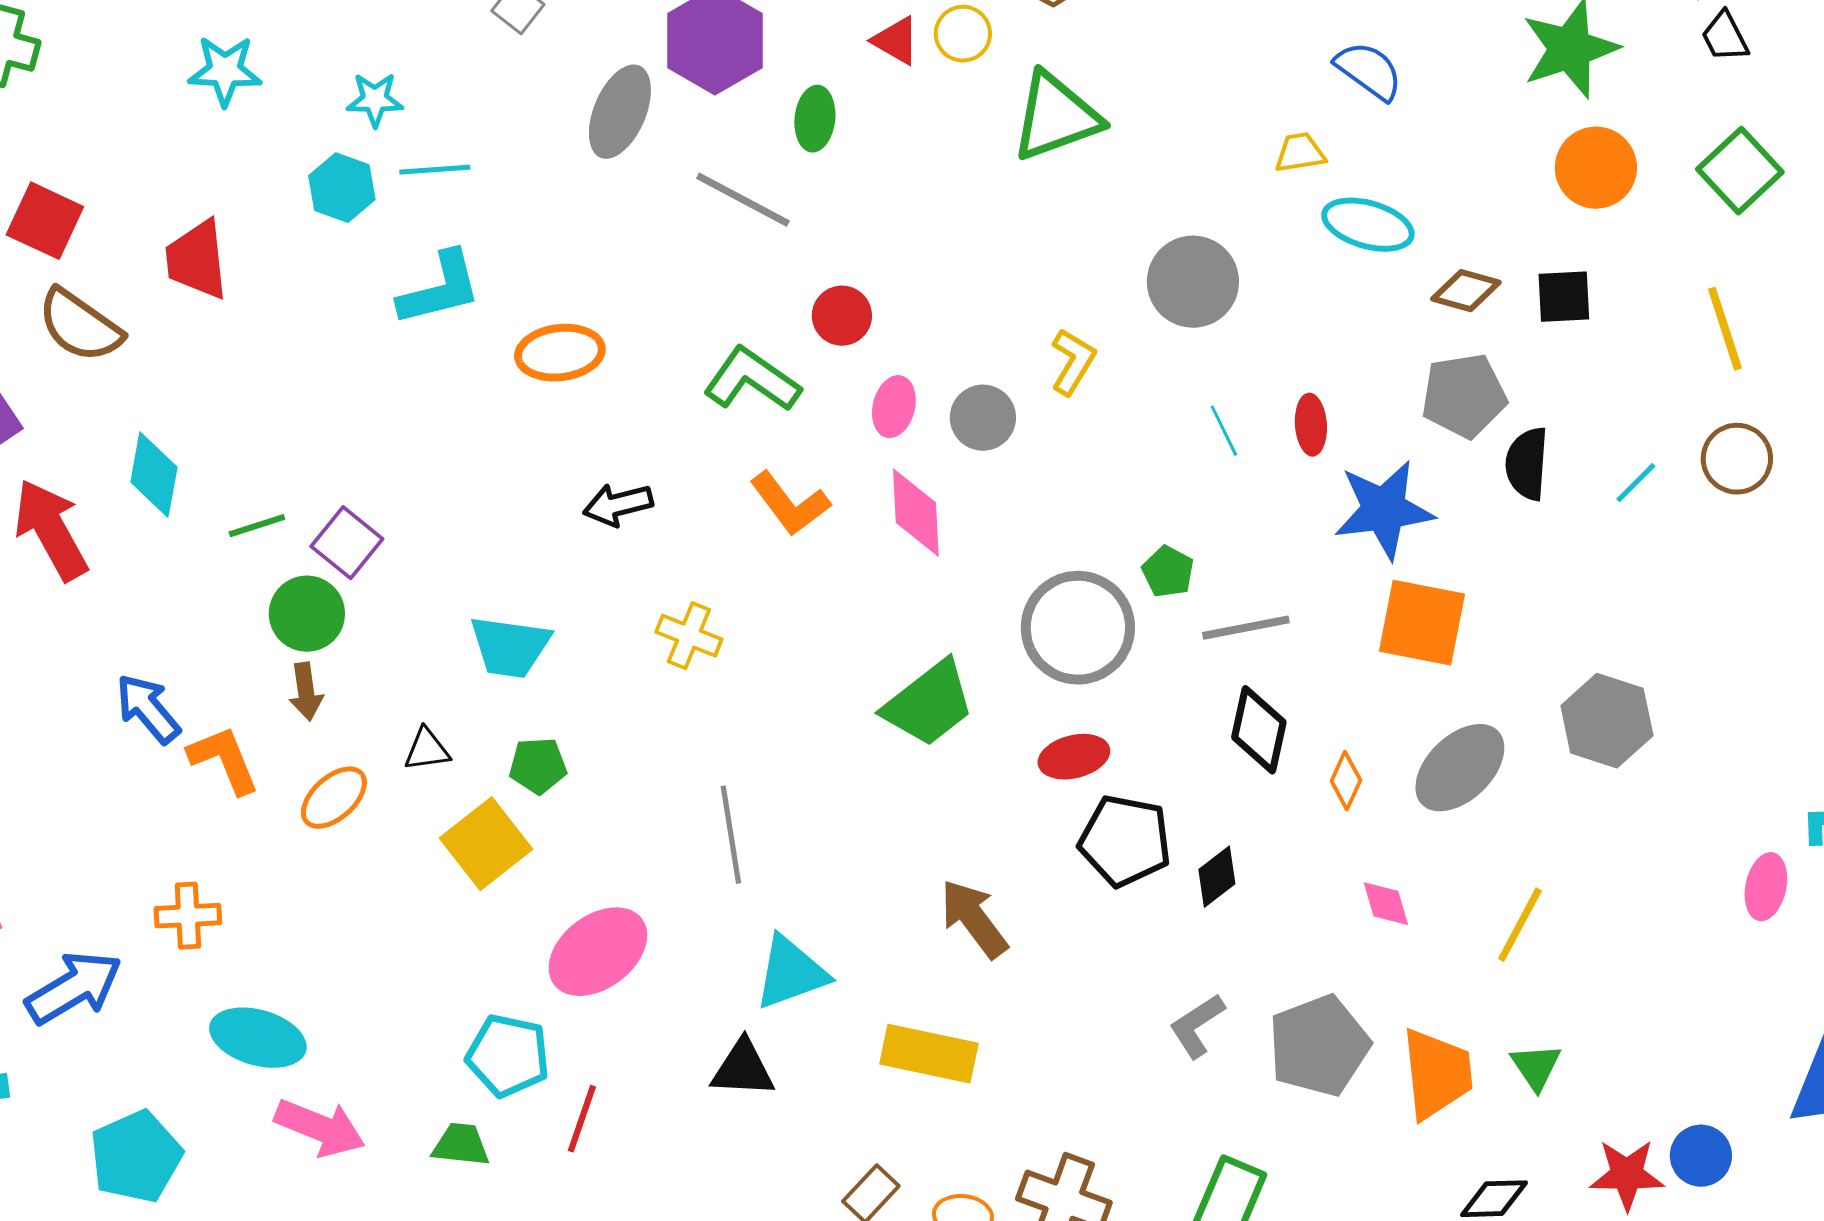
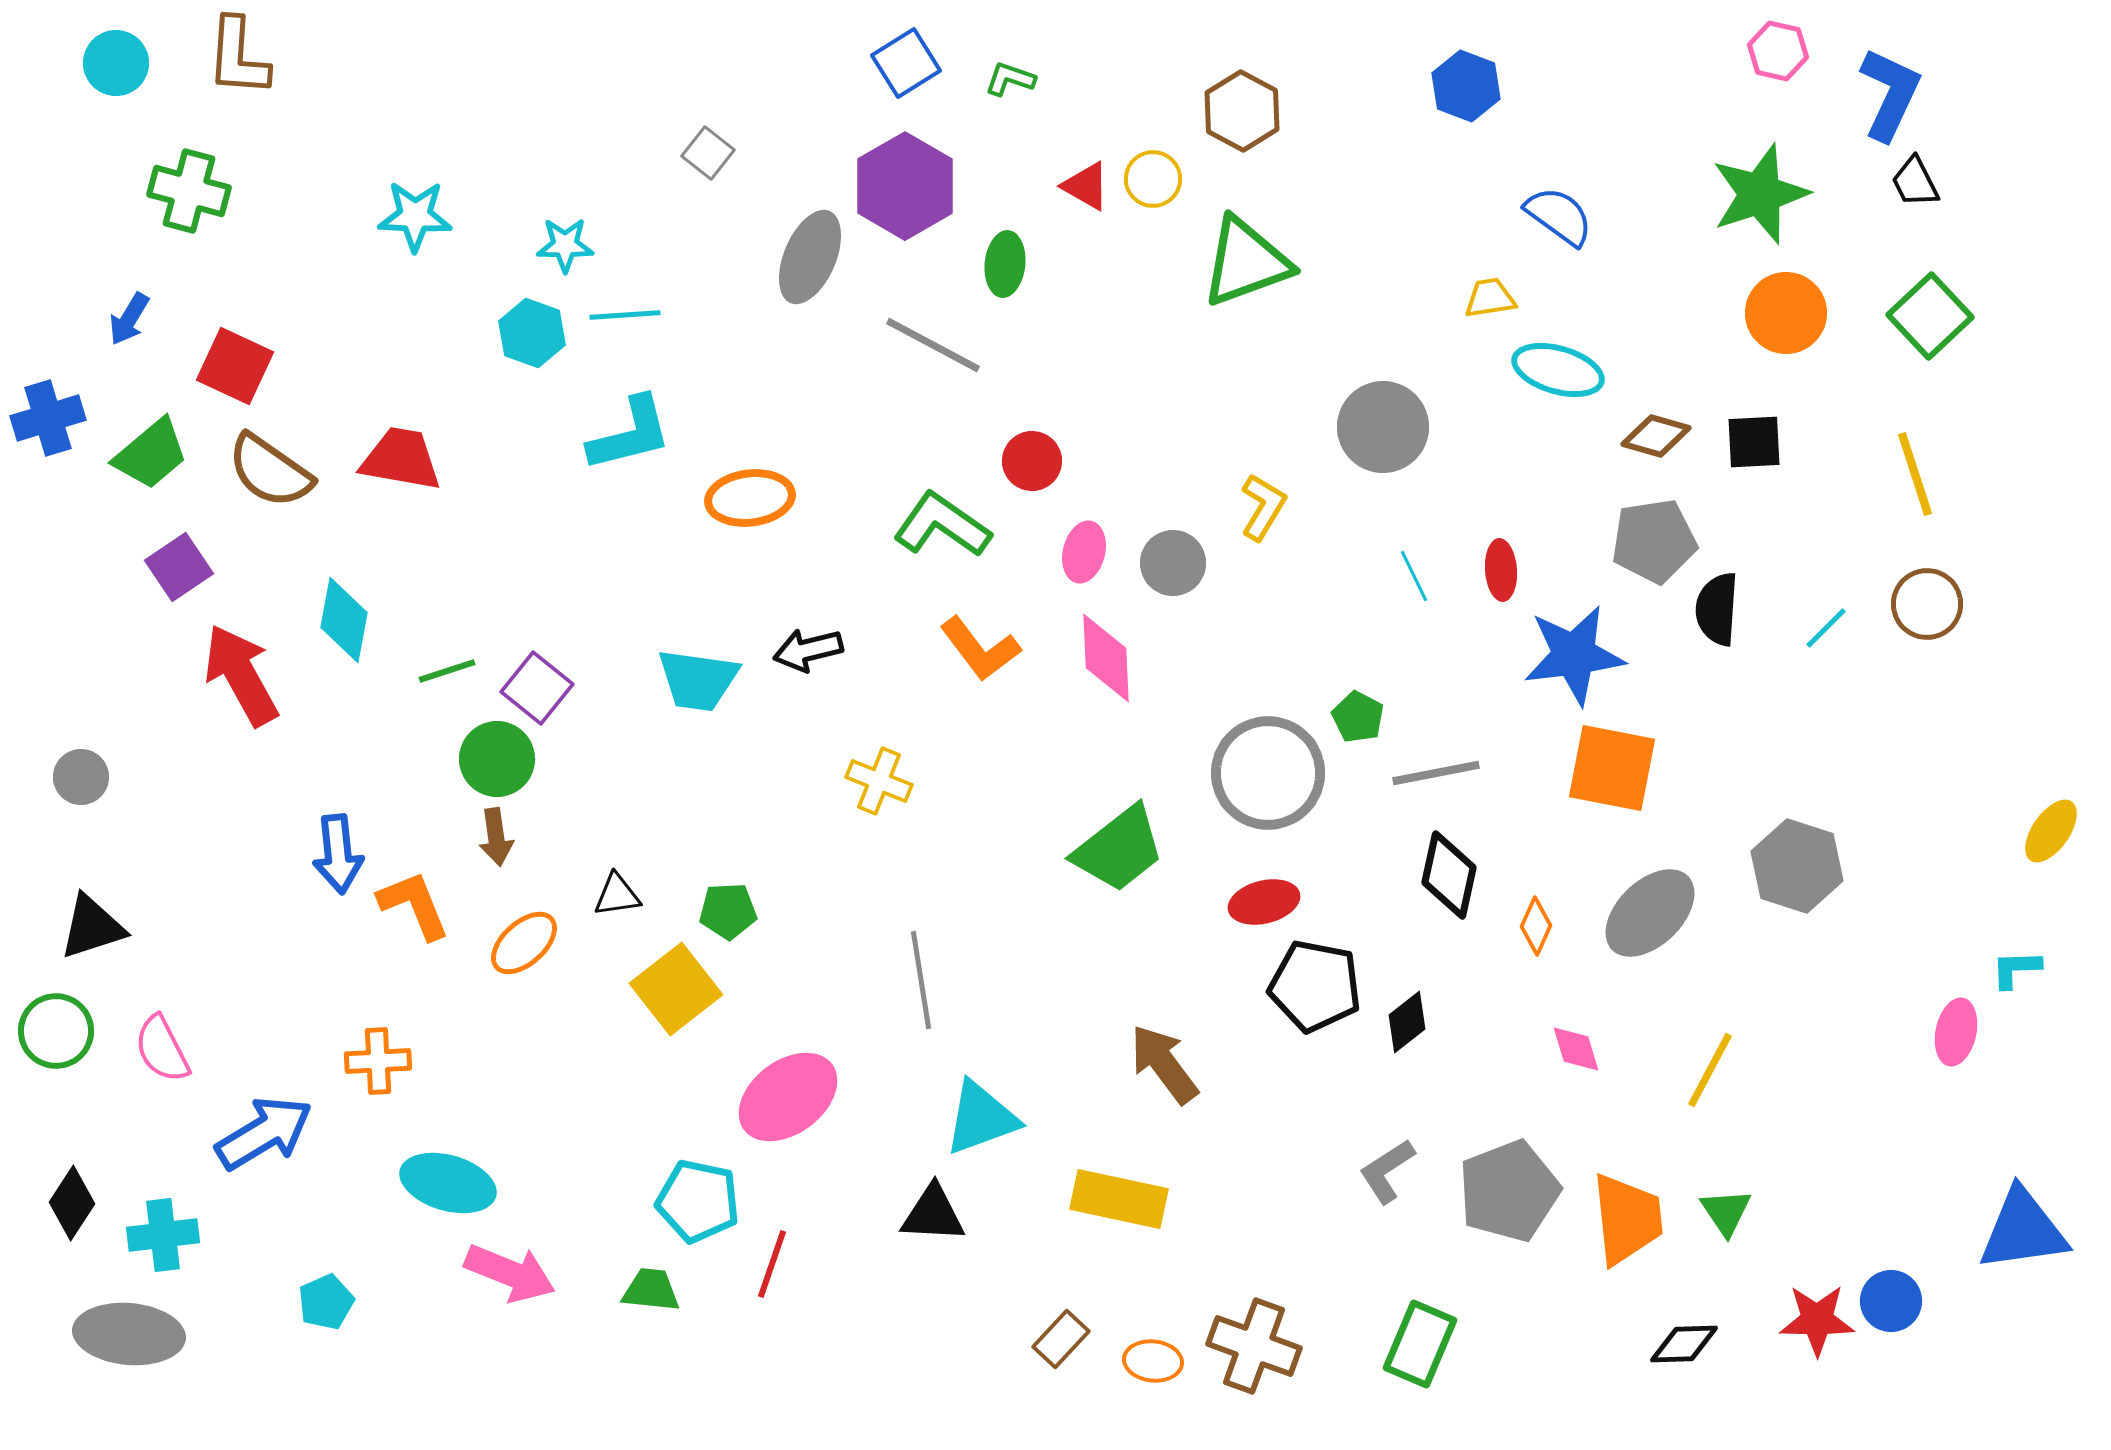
red trapezoid: (197, 260) -> (401, 459), moved, turned 106
cyan trapezoid: (510, 647) -> (698, 680), moved
blue arrow: (148, 709) -> (338, 854), turned -146
cyan pentagon: (136, 1157) -> (326, 1302), size x0.6

